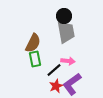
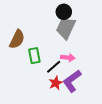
gray trapezoid: (66, 32) -> (66, 28), turned -145
brown semicircle: (33, 43) -> (17, 39), moved

